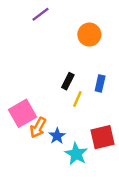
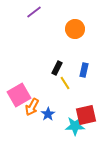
yellow line: (77, 99) -> (65, 83), turned -56
cyan star: (76, 154) -> (75, 126), moved, turned -30

